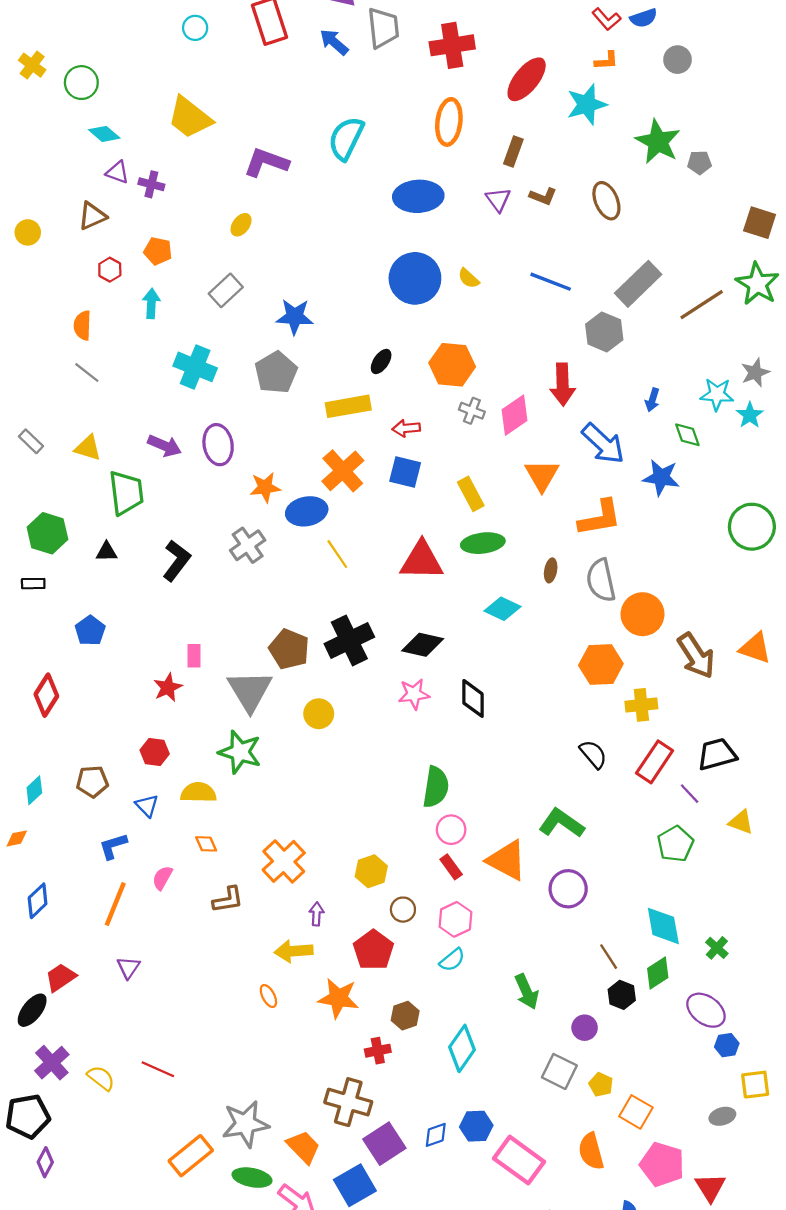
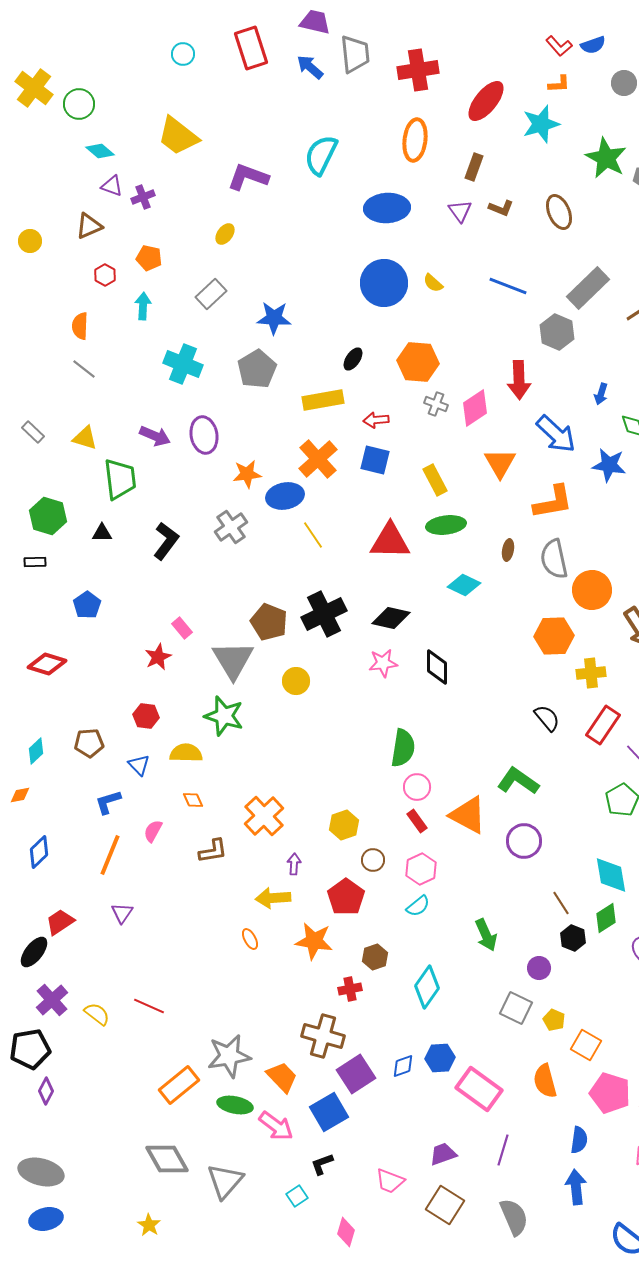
yellow cross: (32, 65) -> (34, 88), size x1.5
purple cross: (151, 184) -> (143, 197), turned -35
pink rectangle: (194, 656) -> (182, 628), turned -40
red diamond: (46, 695) -> (47, 664), turned 75

